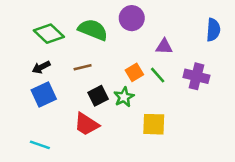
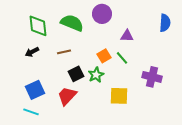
green diamond: (49, 34) -> (38, 26), turned 40
purple cross: (196, 76) -> (152, 77), moved
blue square: (44, 94) -> (35, 90), moved
red trapezoid: (86, 124) -> (67, 96), turned 100

